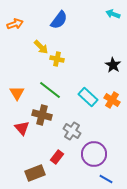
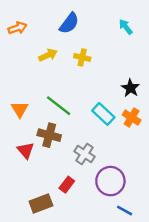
cyan arrow: (113, 14) -> (126, 27), moved, turned 32
yellow arrow: (41, 47) -> (48, 55), turned -70
yellow cross: (57, 59) -> (82, 57), moved
black star: (113, 65) -> (130, 88), moved

